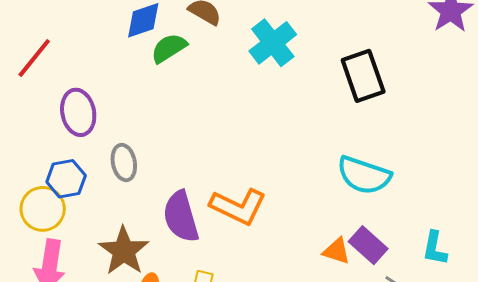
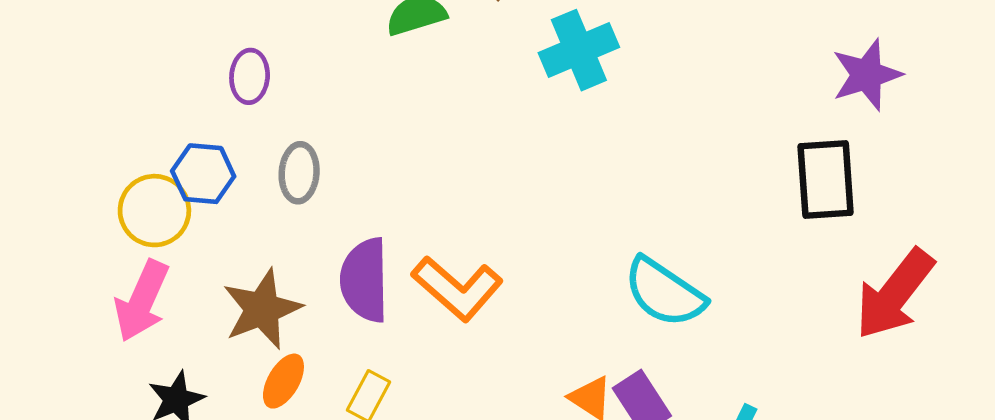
black rectangle: (363, 76) -> (826, 180), moved
purple ellipse: (78, 112) -> (250, 76), size x0.7

